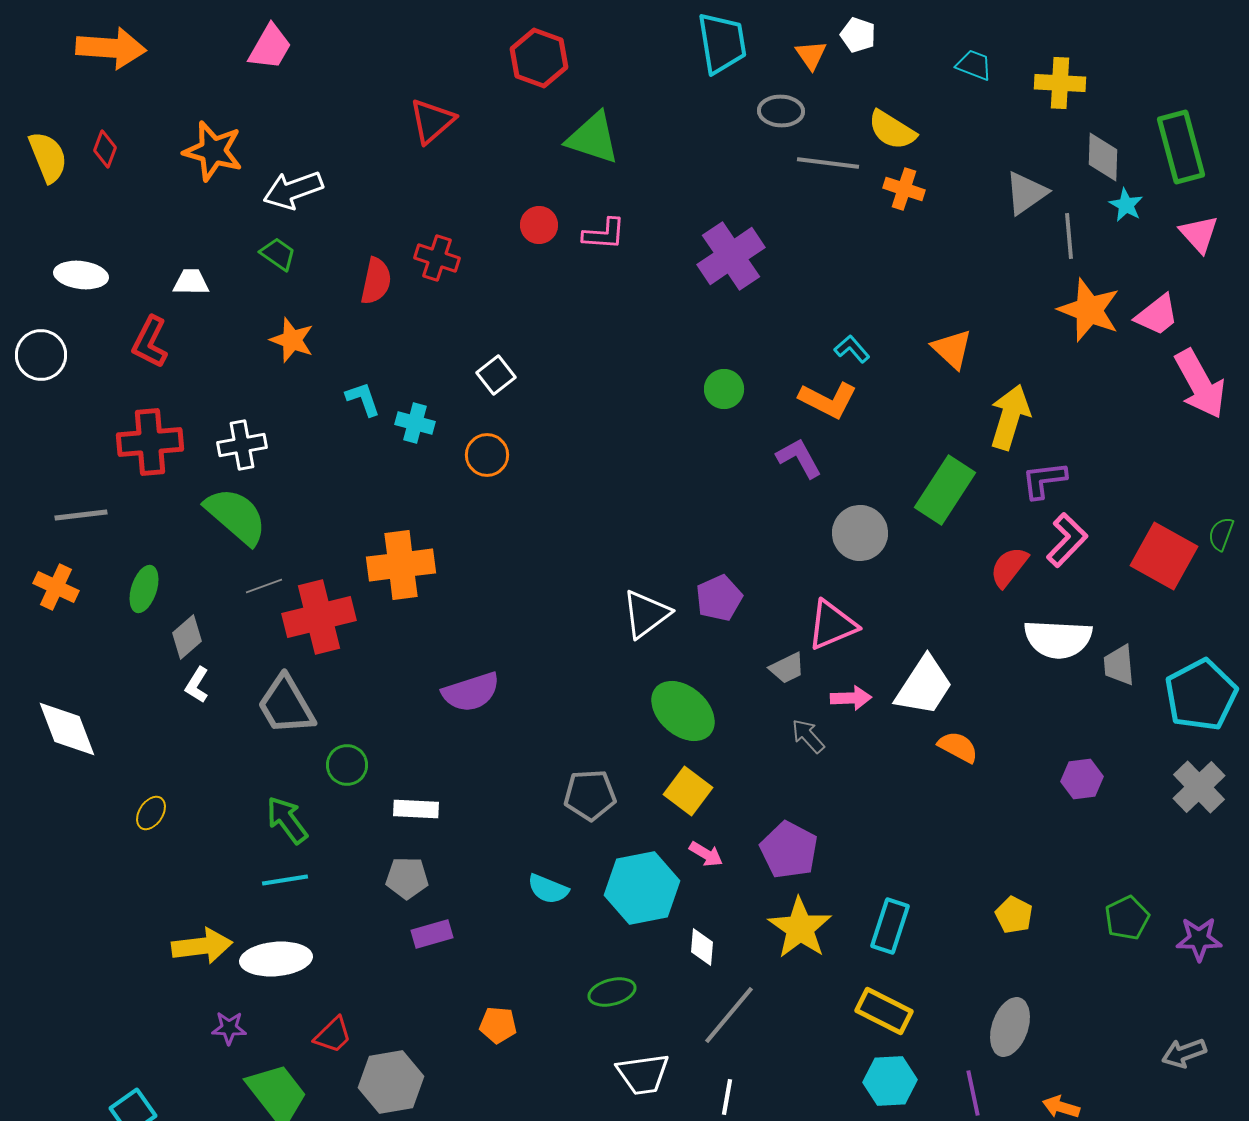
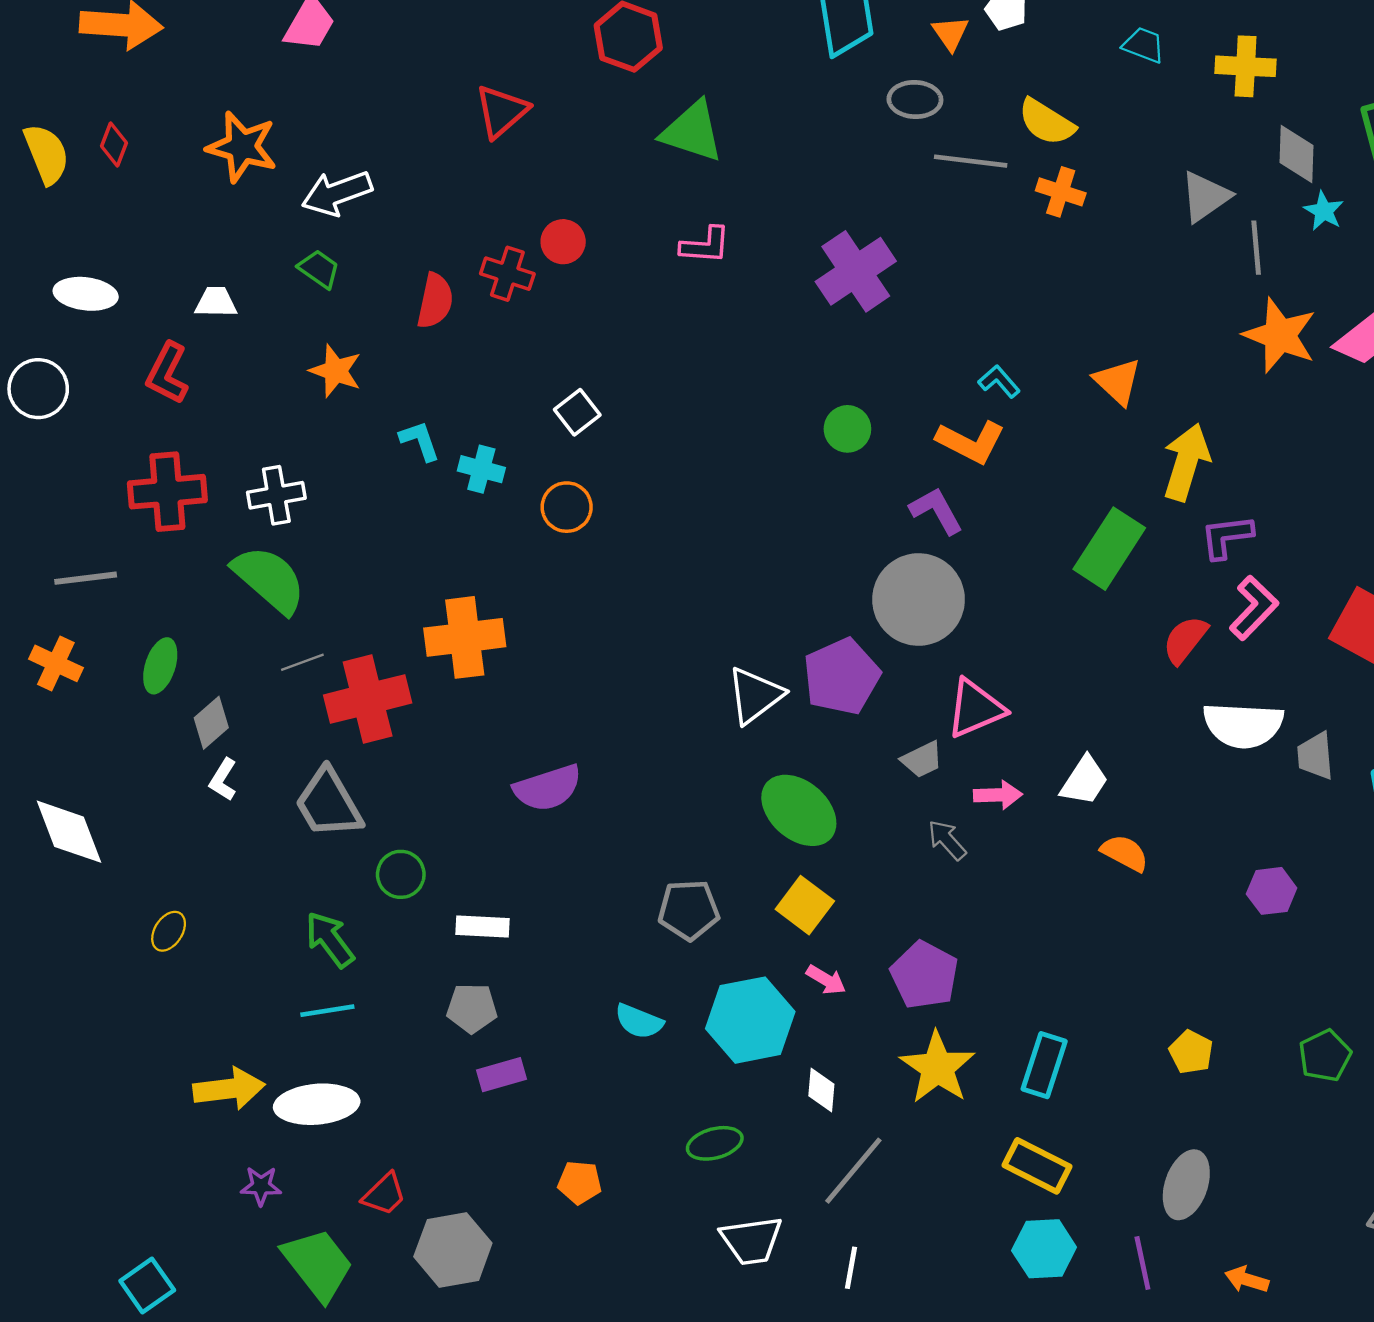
red circle: (539, 225) -> (563, 242), moved
gray circle: (860, 533) -> (919, 599), moved, size x1.4
purple pentagon: (719, 598) -> (842, 677), size x1.4
white trapezoid: (924, 686) -> (1084, 781), size x0.7

